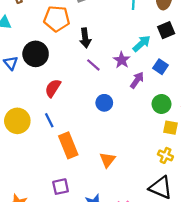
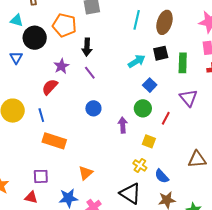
black circle: (36, 54) -> (35, 38), moved
purple star: (122, 60) -> (61, 66), moved
purple arrow: (137, 80) -> (123, 125), moved, turned -49
green circle: (161, 104) -> (143, 108), moved
orange rectangle: (68, 145) -> (54, 141), turned -60
orange triangle: (107, 160) -> (86, 173), moved

